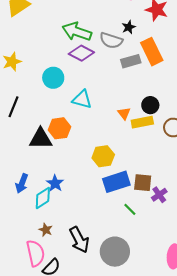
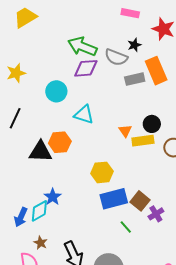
purple diamond: (81, 53) -> (86, 68), turned -35
blue arrow: (22, 183) -> (21, 217), moved
brown square: (143, 183) -> (140, 201), turned 30

